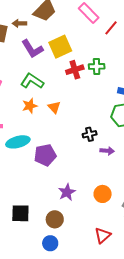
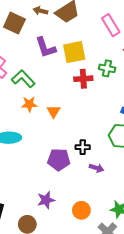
brown arrow: (19, 23) -> (40, 11), moved
green cross: (97, 66) -> (107, 68), moved
green L-shape: (32, 81) -> (23, 79), moved
purple pentagon: (45, 155) -> (59, 160), moved

